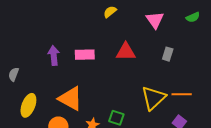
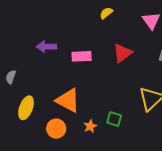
red triangle: (126, 52) -> (123, 53), turned -35
purple arrow: (54, 55) -> (46, 47), moved, turned -84

